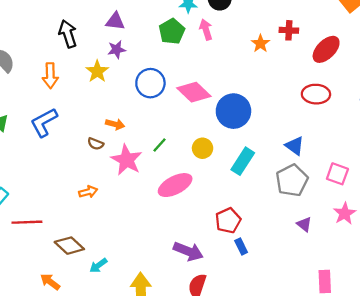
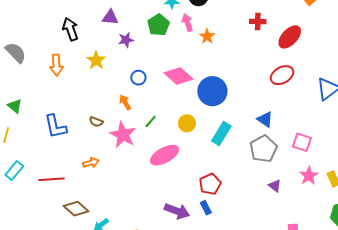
orange star: (260, 44) -> (207, 36), moved
purple star: (117, 49) -> (126, 40), moved
blue circle: (150, 83) -> (138, 78), moved, size x0.6
red ellipse: (316, 94) -> (282, 75), turned -30
blue L-shape: (44, 122) -> (55, 126), moved, turned -72
orange arrow: (115, 124) -> (125, 102), moved, turned -133
red line: (27, 222) -> (52, 179), moved
blue rectangle: (241, 247) -> (206, 208), moved

